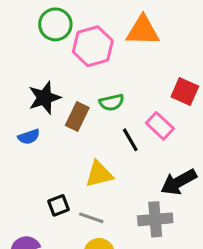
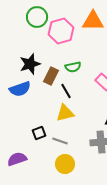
blue semicircle: (29, 137) -> (20, 89), size x1.5
black line: (130, 140) -> (66, 91), moved

